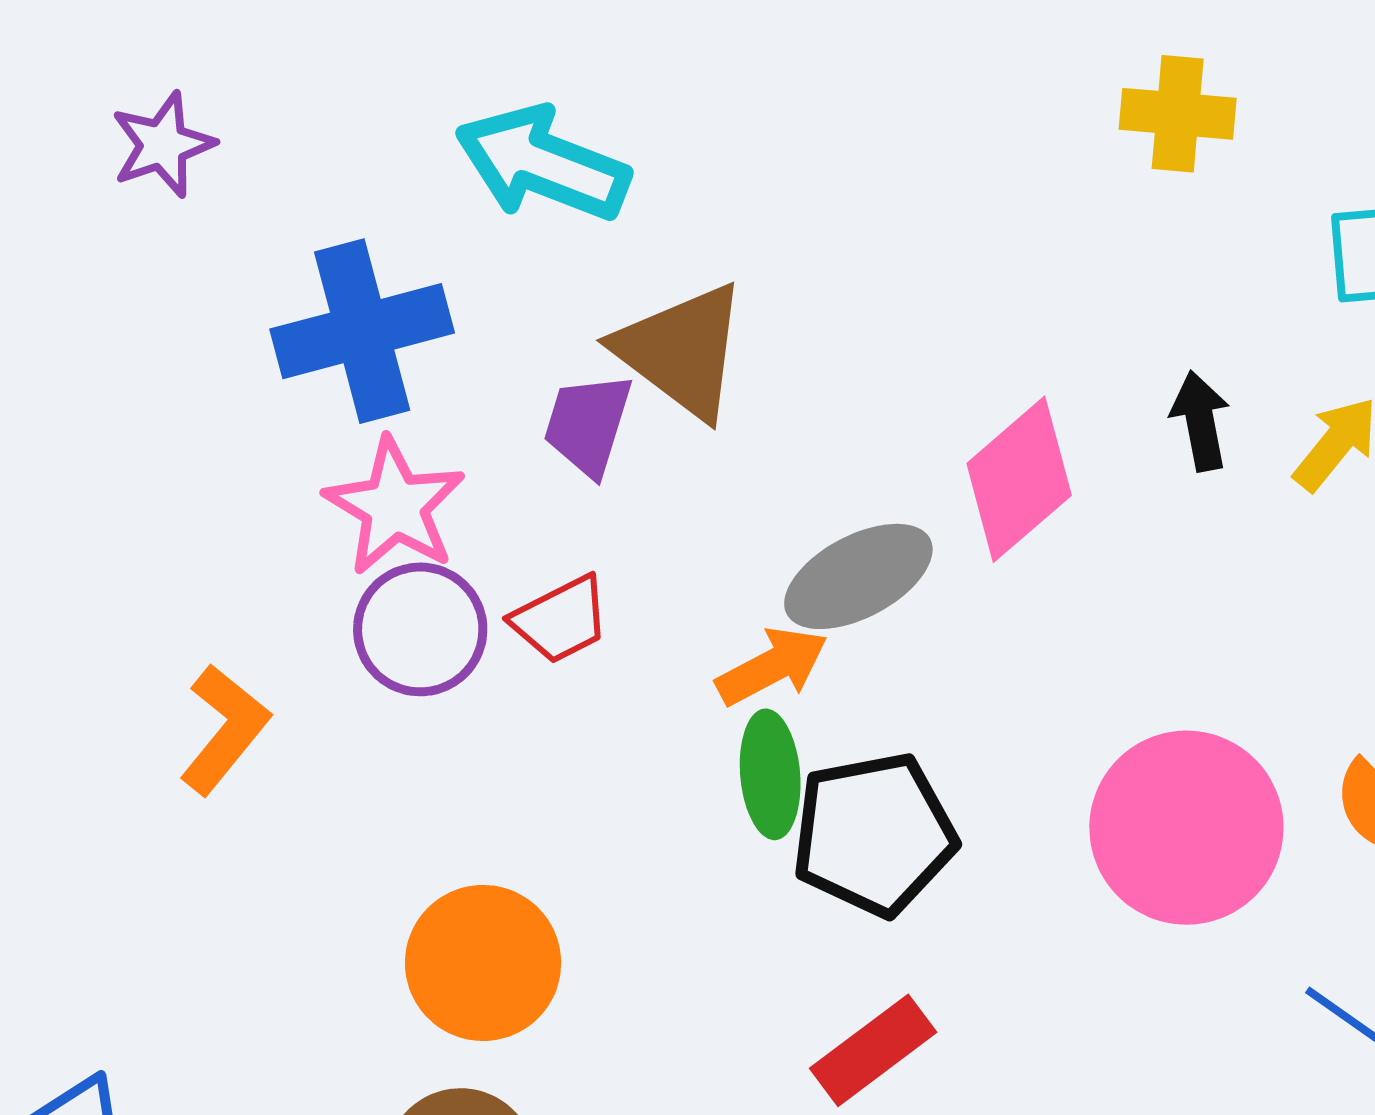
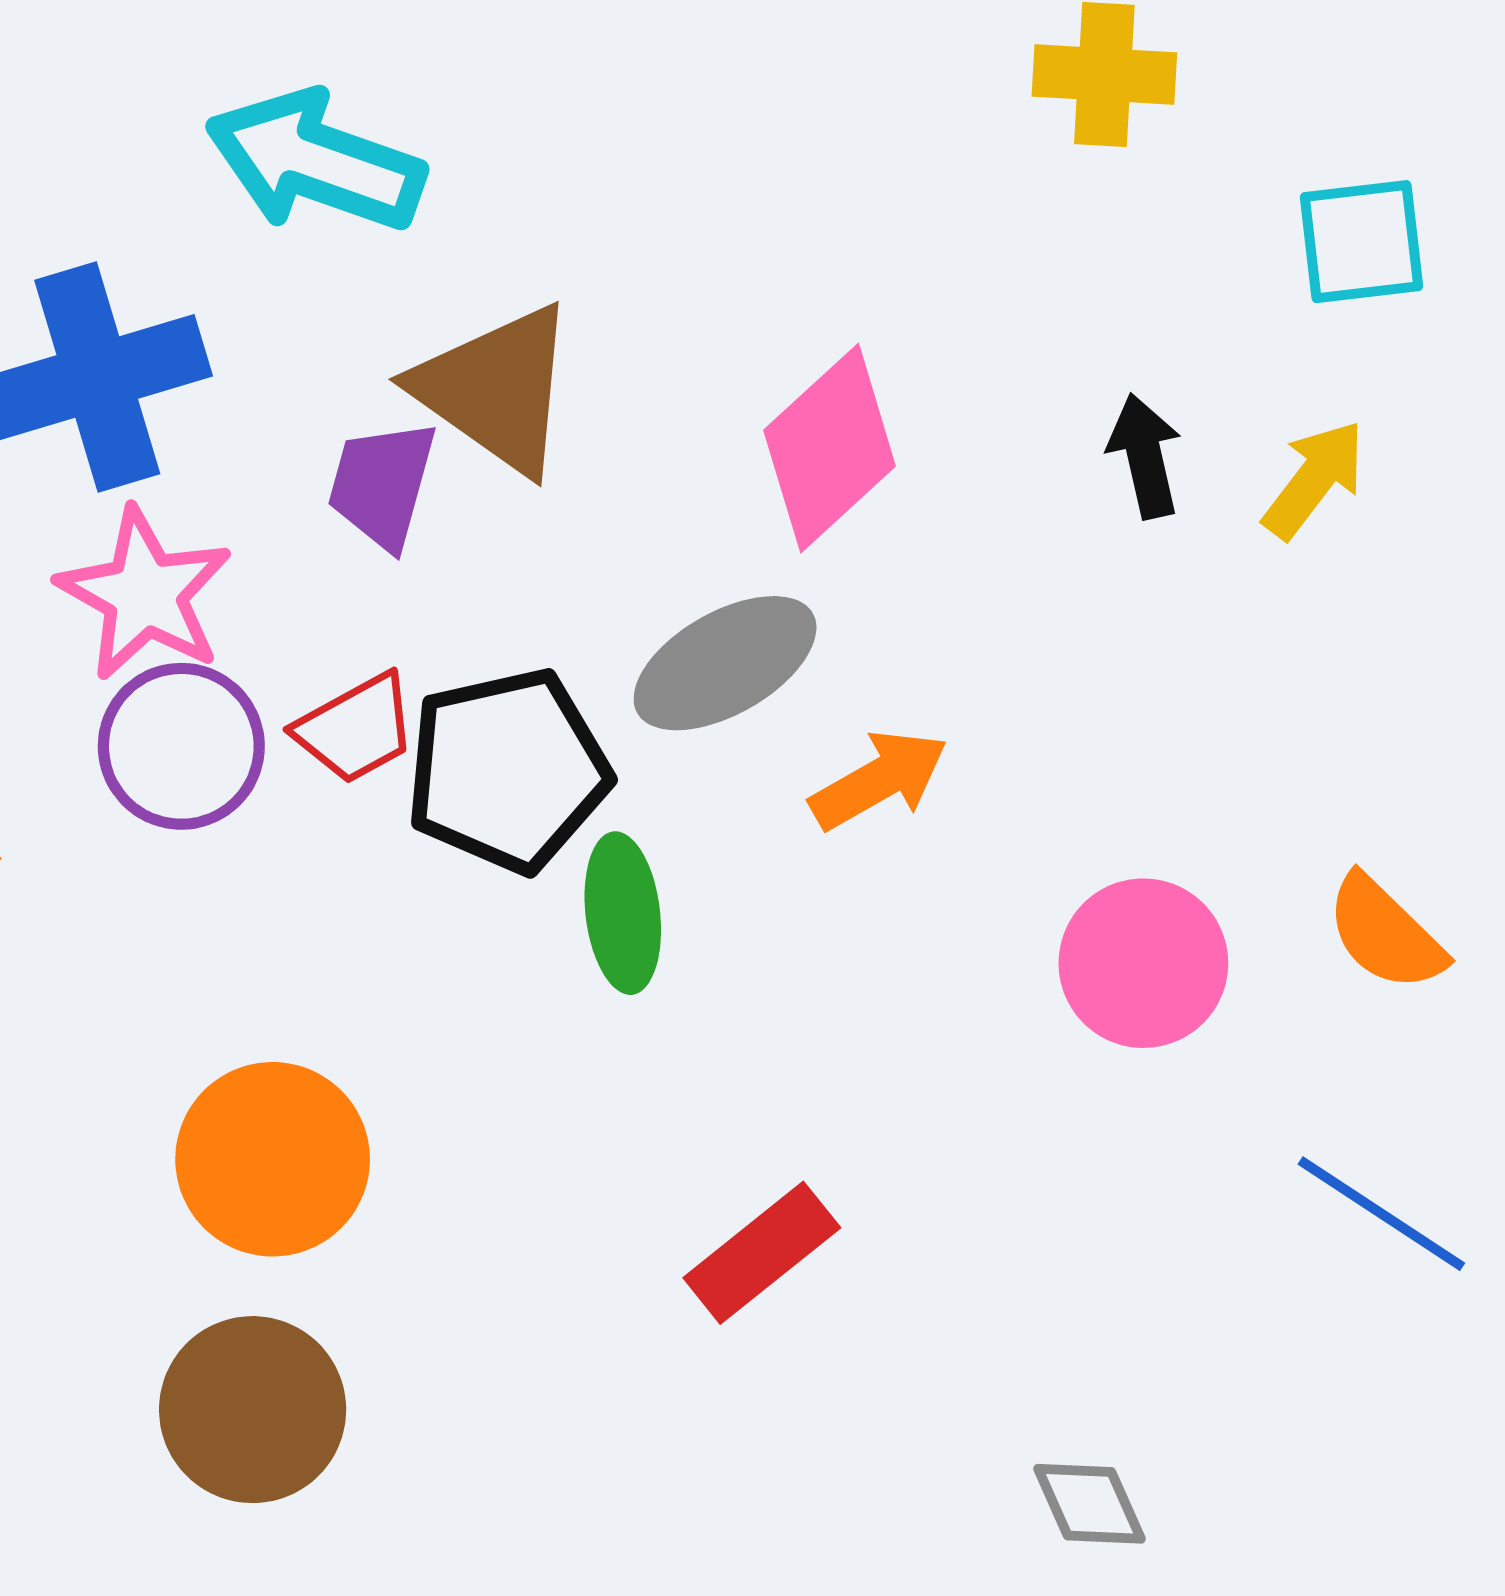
pink diamond: (1019, 479) -> (830, 448), moved
orange arrow: (772, 666) -> (879, 780), moved
pink circle: (1186, 828) -> (1143, 963), size x0.7
black pentagon: (874, 834) -> (508, 770), moved

